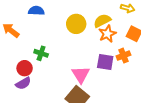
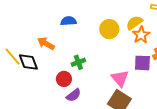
green cross: (41, 53) -> (78, 62), turned -32
purple semicircle: (23, 83) -> (74, 95), moved

